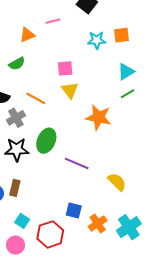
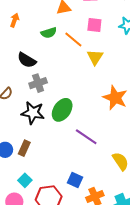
pink square: (65, 68) -> (94, 25), moved
yellow triangle: (70, 90) -> (95, 57), moved
orange line: (36, 98) -> (73, 39), moved

